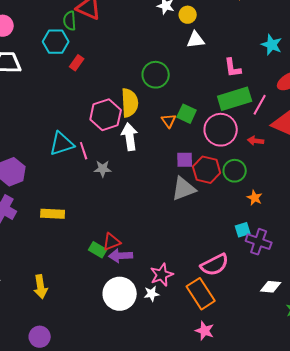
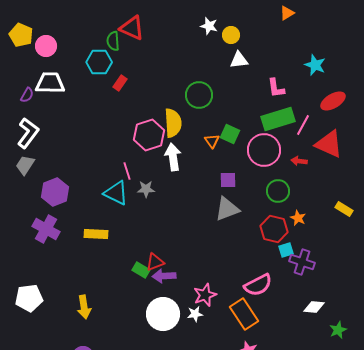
cyan triangle: (62, 144) -> (116, 193), moved, turned 44
red hexagon: (207, 170) -> (274, 229), moved

